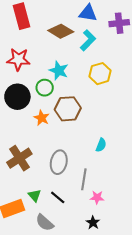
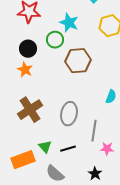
black circle: (17, 97) -> (28, 49), size x0.7
orange star: (42, 118) -> (25, 70), moved
black line: (58, 197) -> (68, 149), turned -56
black star: (93, 223) -> (95, 174), moved

